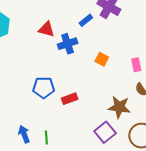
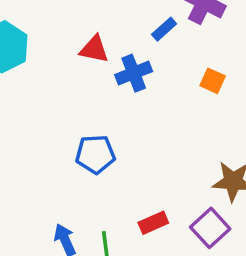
orange square: (102, 59) -> (213, 81), moved
red rectangle: (70, 99) -> (153, 223), moved

